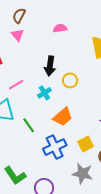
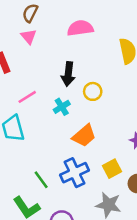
pink semicircle: (60, 28) -> (80, 28), size x1.5
green line: (29, 125) -> (41, 180), moved

